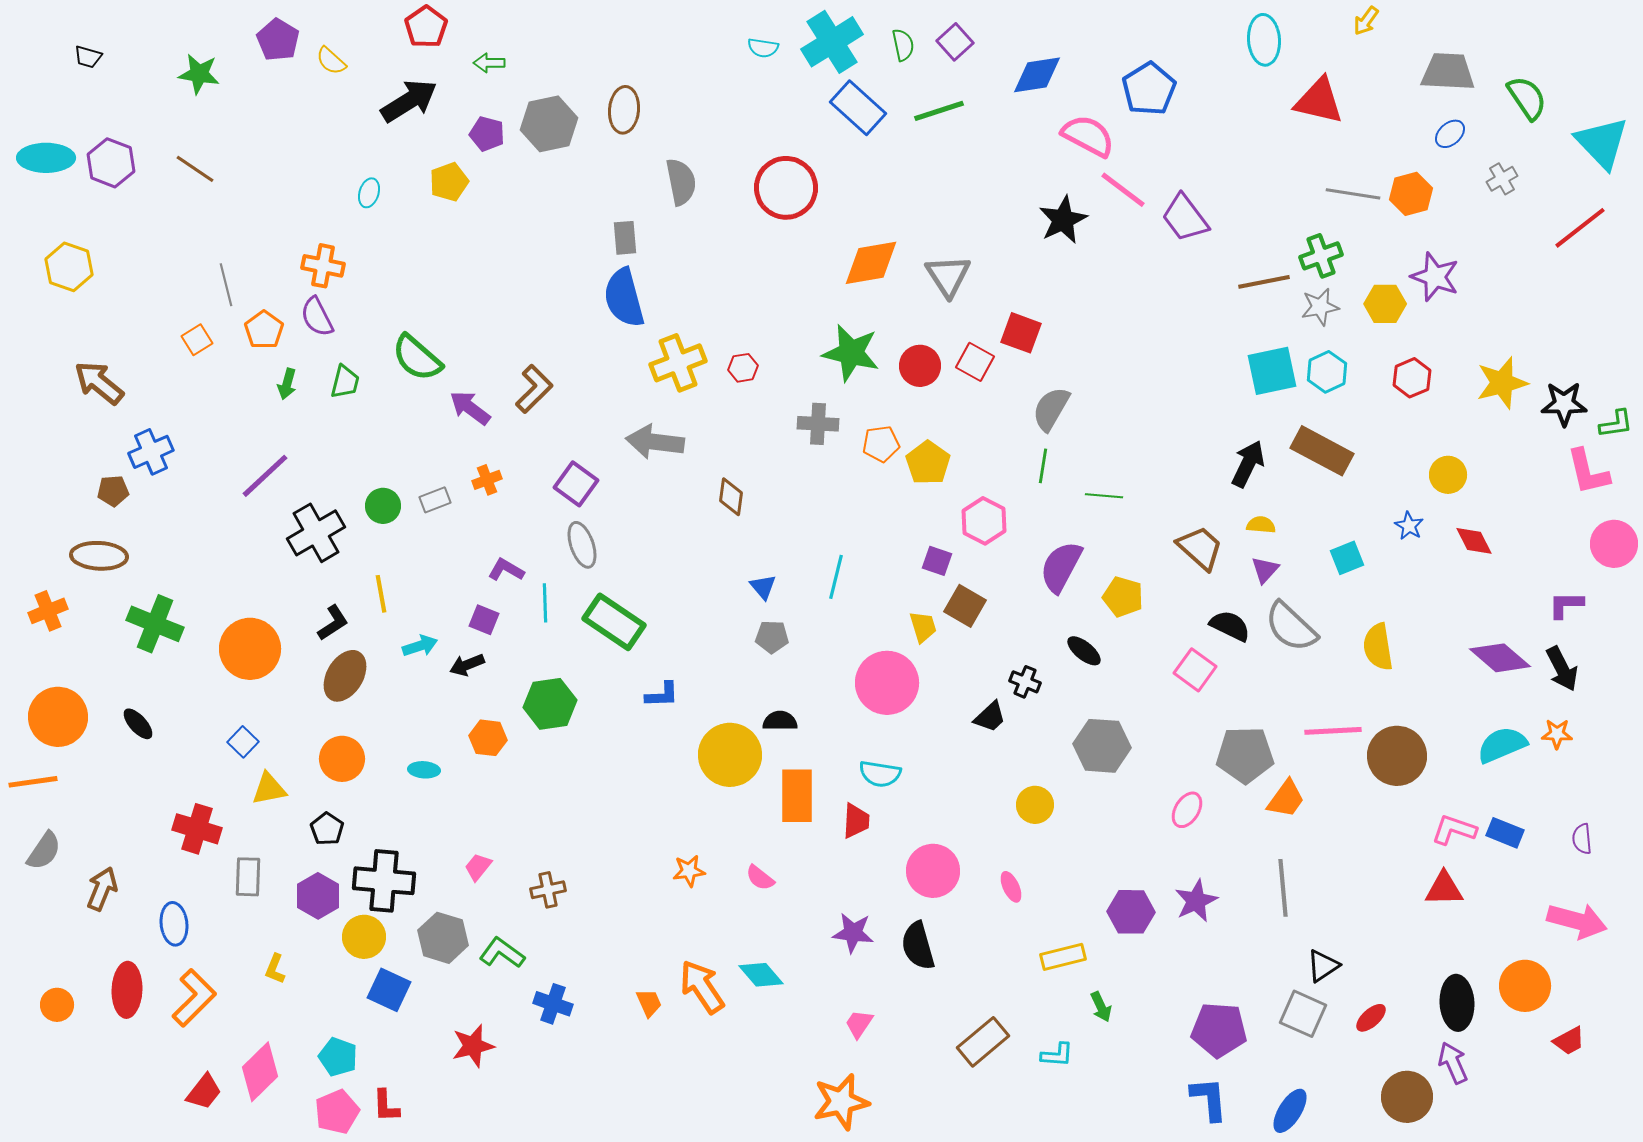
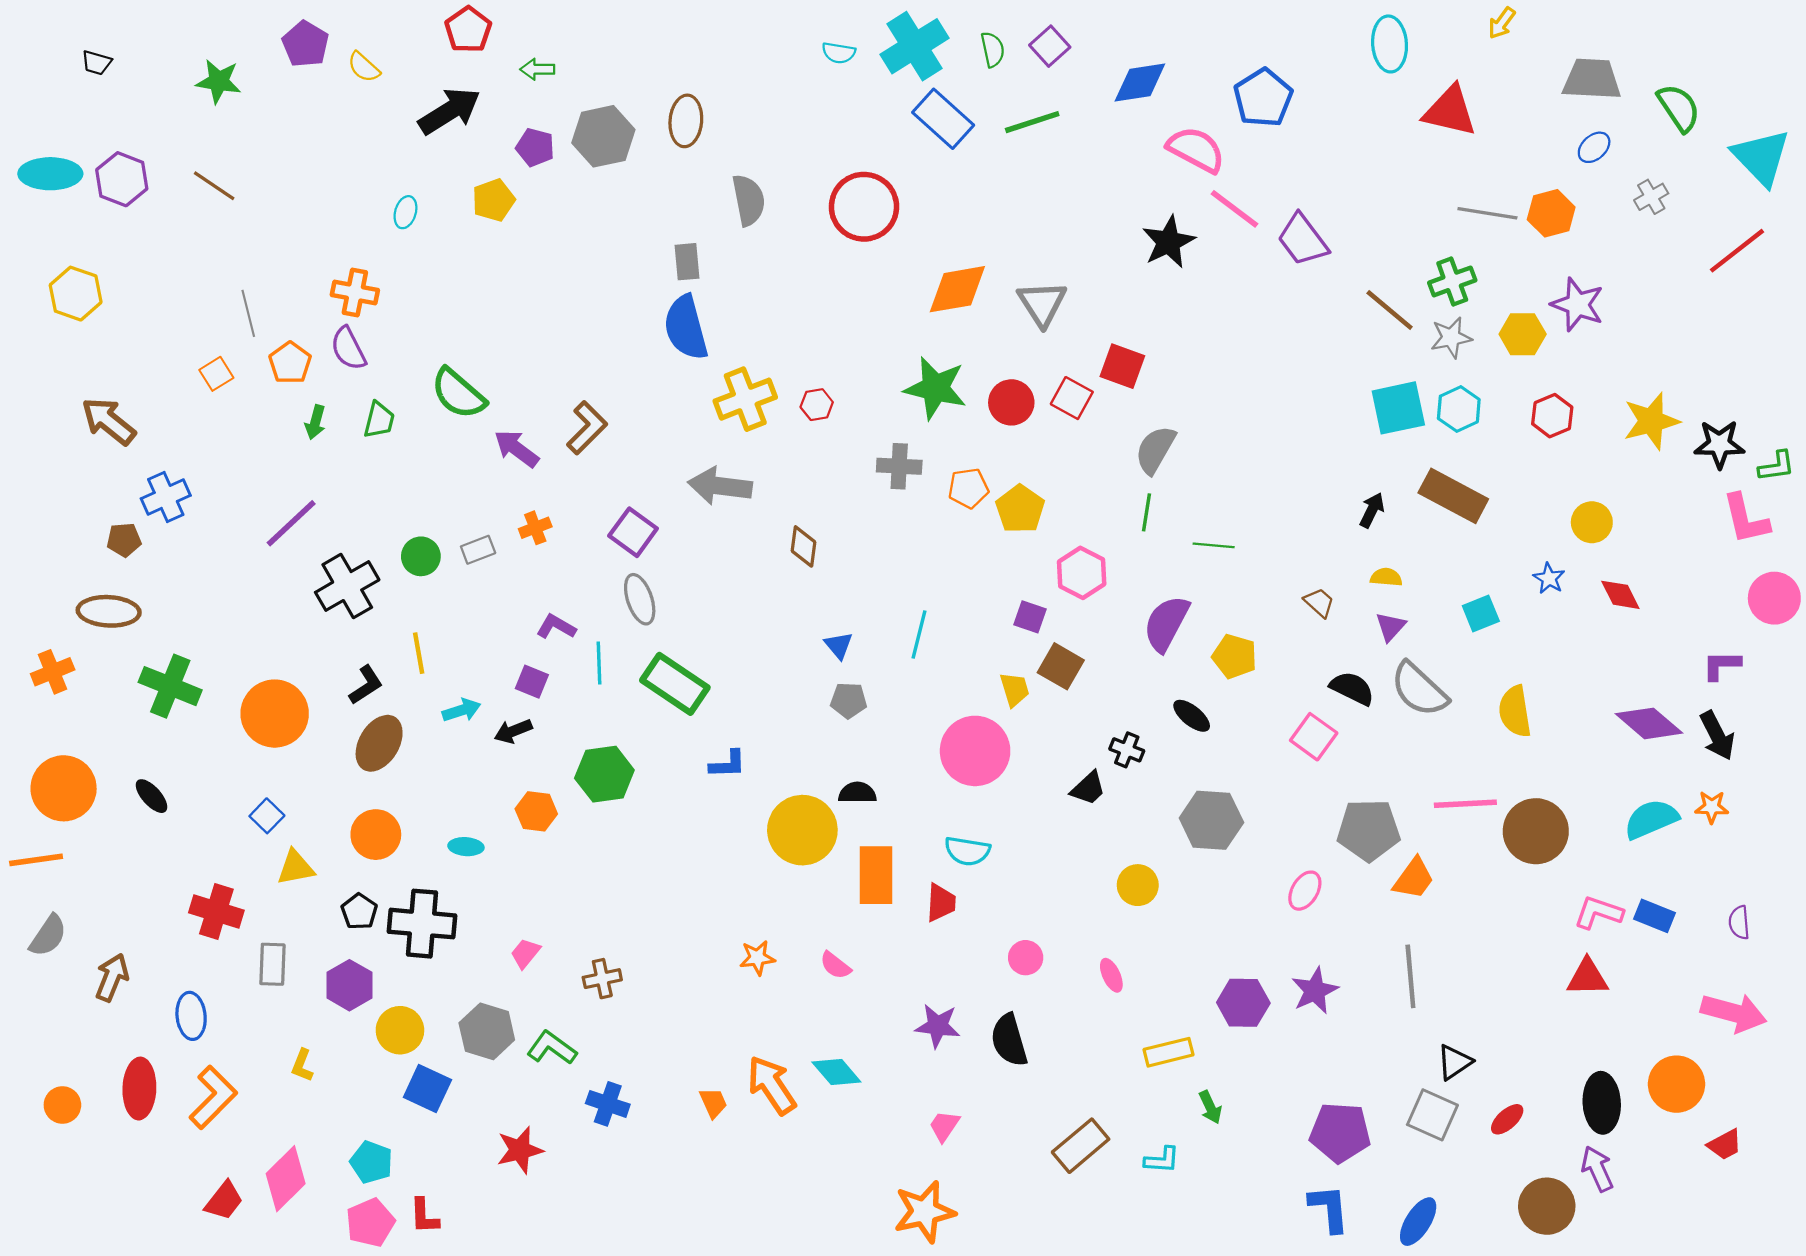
brown line: (1264, 282) -> (1390, 310), turned 51
black arrow: (1248, 464) -> (1372, 510), size x0.7
brown trapezoid: (1200, 548) -> (1319, 603), size x0.6
pink circle: (933, 871) -> (1026, 958), size x0.6
black cross: (384, 881) -> (422, 924), moved

